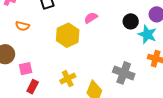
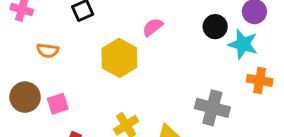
pink square: (26, 69) -> (58, 104), moved

